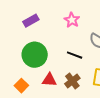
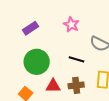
brown cross: (72, 81) -> (76, 85), turned 35

